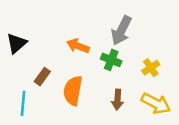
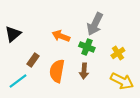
brown arrow: (118, 100) -> (84, 71), moved
cyan line: (23, 103) -> (18, 81), turned 48

